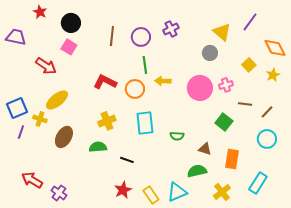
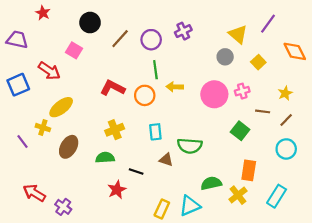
black circle: (71, 23) -> (90, 23), moved
brown line: (112, 36) -> (120, 39), turned 36
yellow square: (249, 65) -> (258, 62), moved
yellow star: (273, 75) -> (285, 93), moved
blue square: (17, 108) -> (18, 85), moved
cyan rectangle: (145, 123) -> (155, 132), size x0.7
purple line: (21, 132) -> (23, 141), turned -56
green semicircle: (177, 136) -> (190, 146), size x1.6
brown triangle: (205, 149) -> (166, 160), moved
red star: (123, 190) -> (117, 190), moved
yellow cross: (222, 192) -> (238, 195), moved
yellow rectangle: (151, 195) -> (162, 209), turned 60

